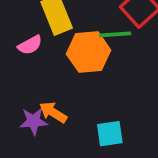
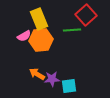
orange hexagon: (89, 52) -> (41, 40), moved
purple star: (34, 121) -> (52, 79), moved

